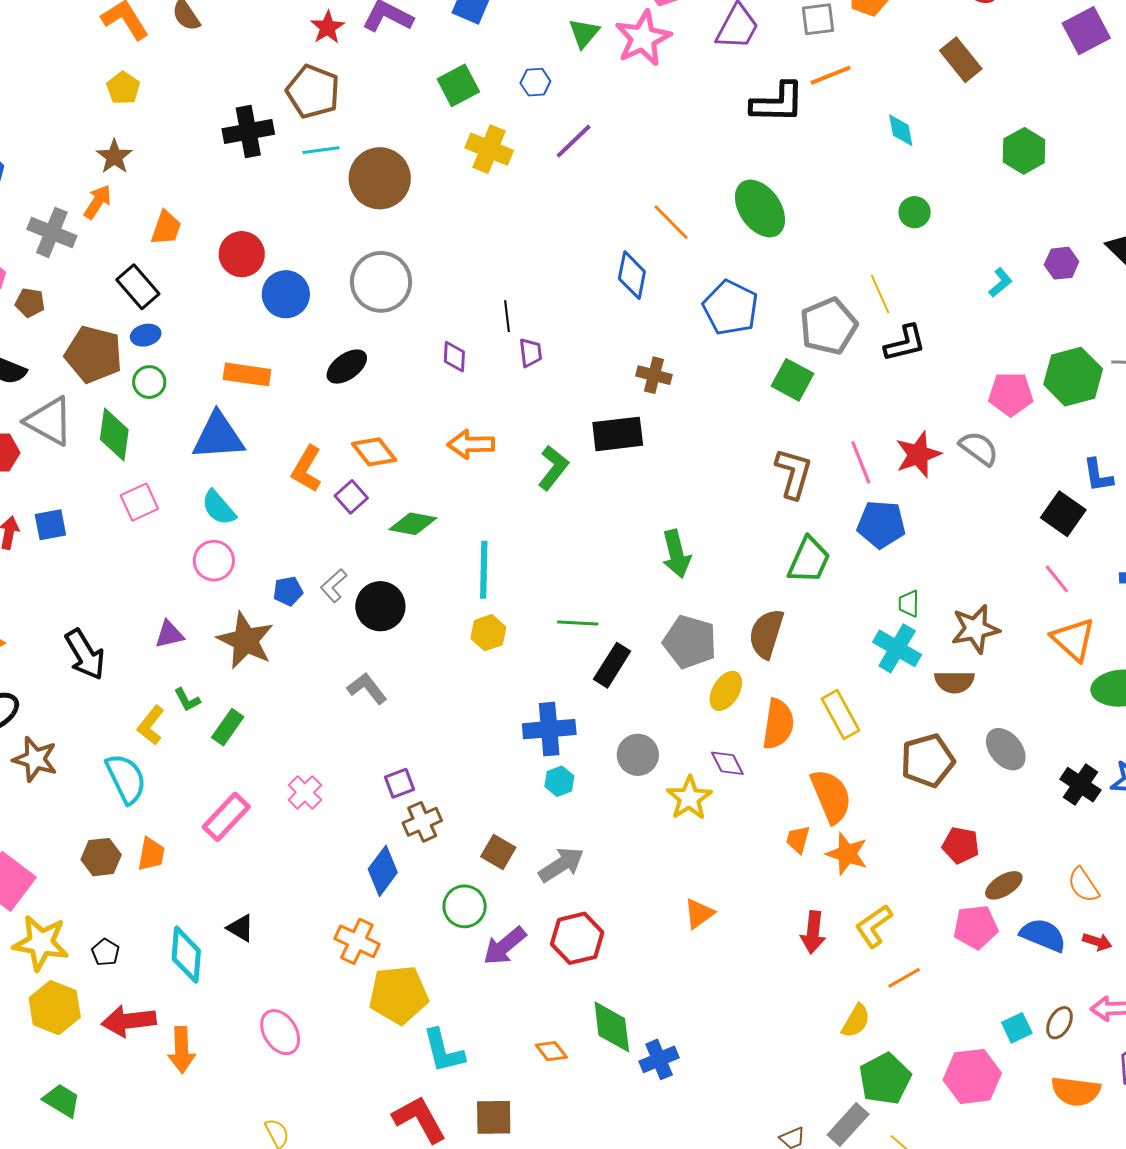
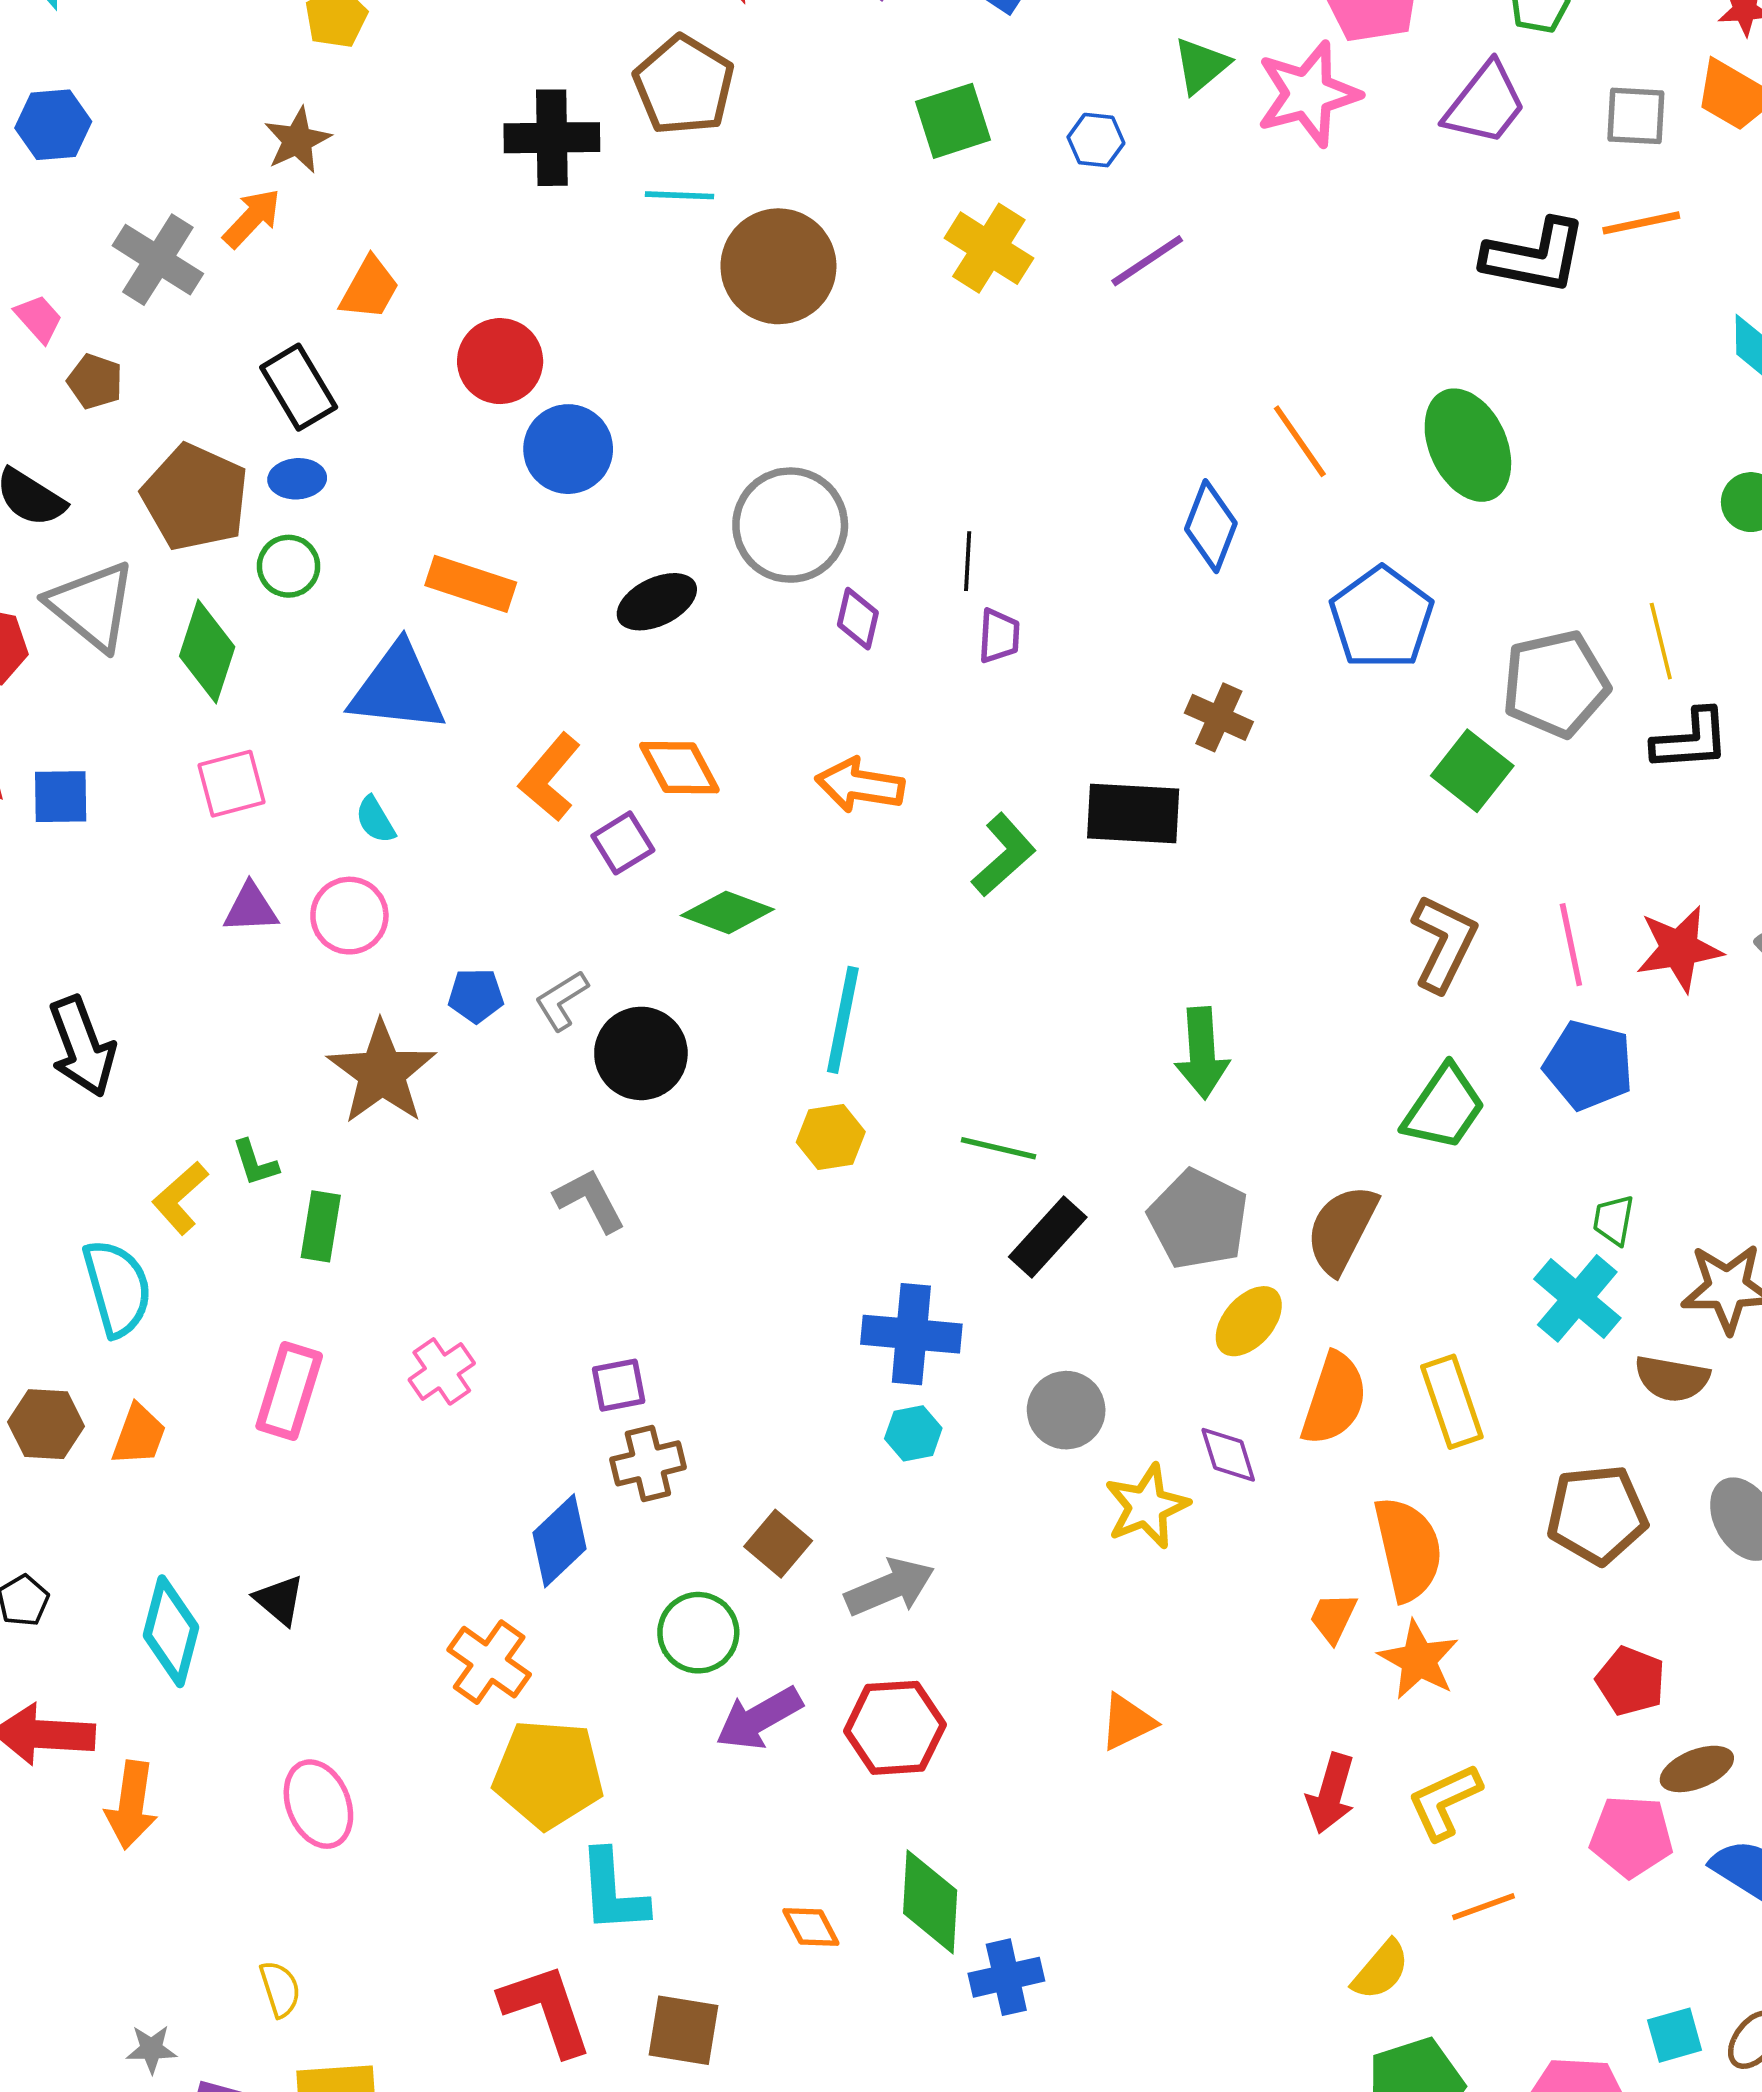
gray circle: (381, 282) -> (790, 525), moved
cyan semicircle: (219, 508) -> (375, 820), size x0.7
purple triangle: (169, 634) -> (251, 908), moved
green rectangle: (228, 727) -> (321, 1226), turned -36
pink rectangle: (226, 817) -> (289, 1391), turned -36

